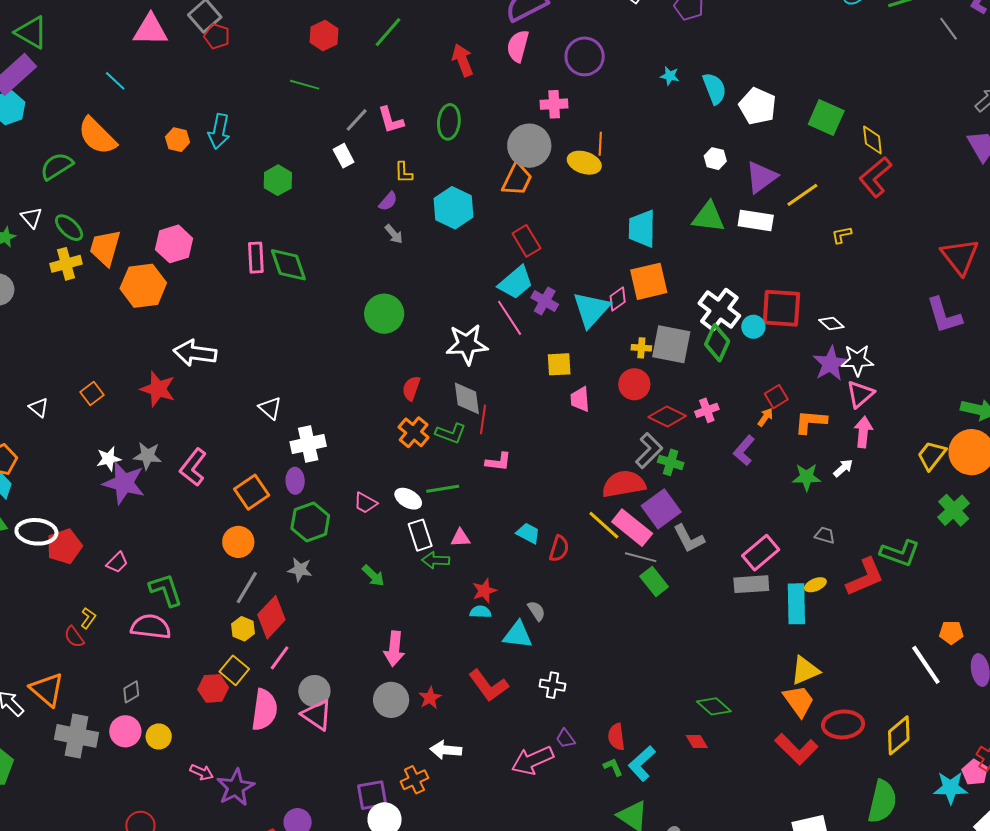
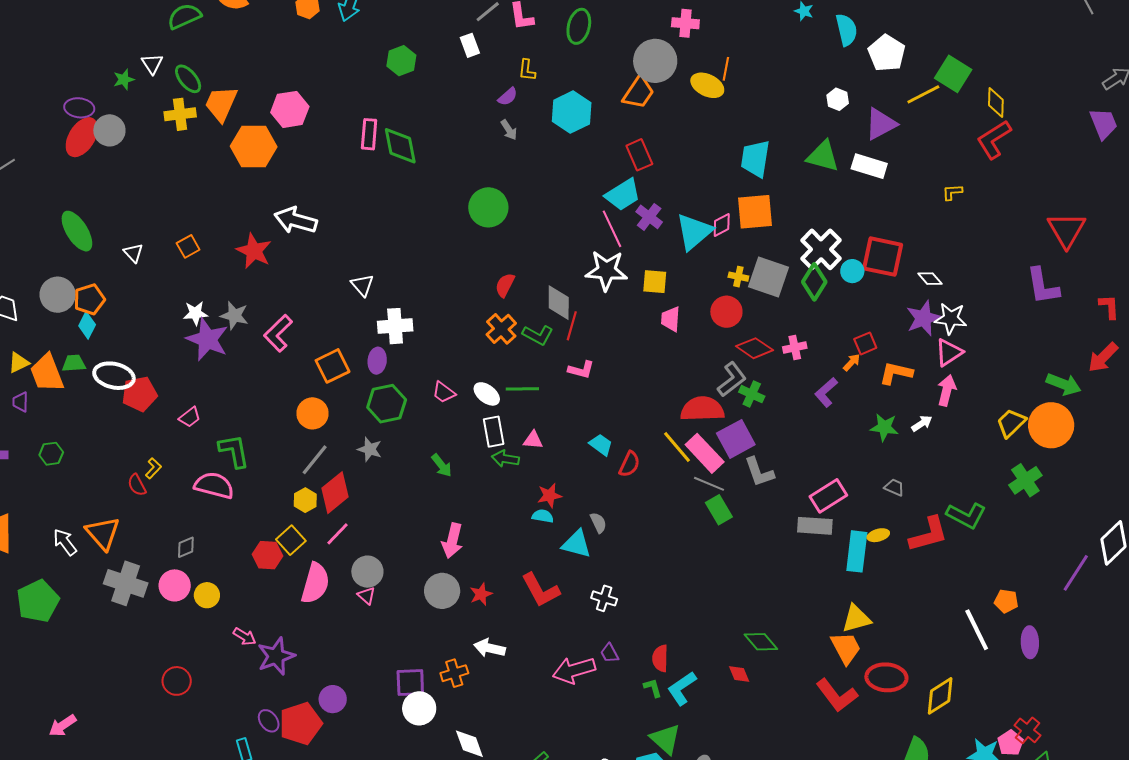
yellow line: (802, 195) -> (923, 94), moved
white star: (467, 344) -> (606, 271), moved
pink triangle: (317, 715) -> (366, 596), size x0.6

